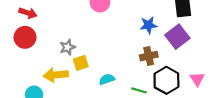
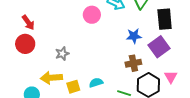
red arrow: (28, 13) -> (28, 23), turned 35
yellow square: (81, 63) -> (73, 87), moved
pink triangle: (197, 79) -> (171, 77), moved

